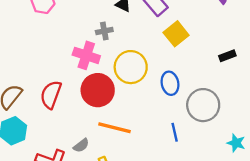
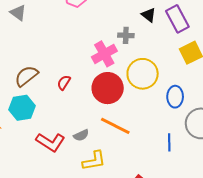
pink cross: (86, 55) -> (104, 54), turned 30
red semicircle: (51, 95) -> (64, 83), size x0.6

